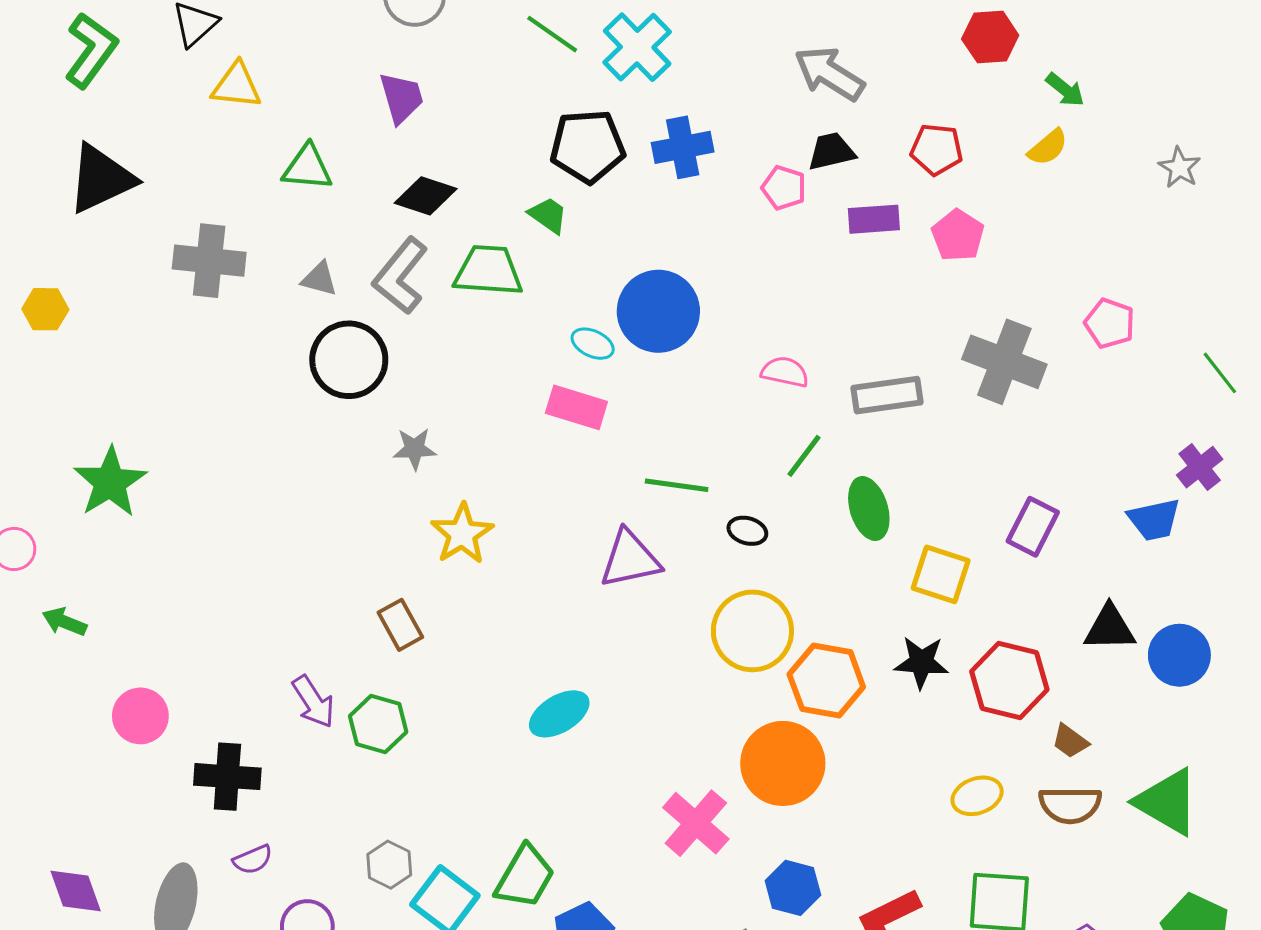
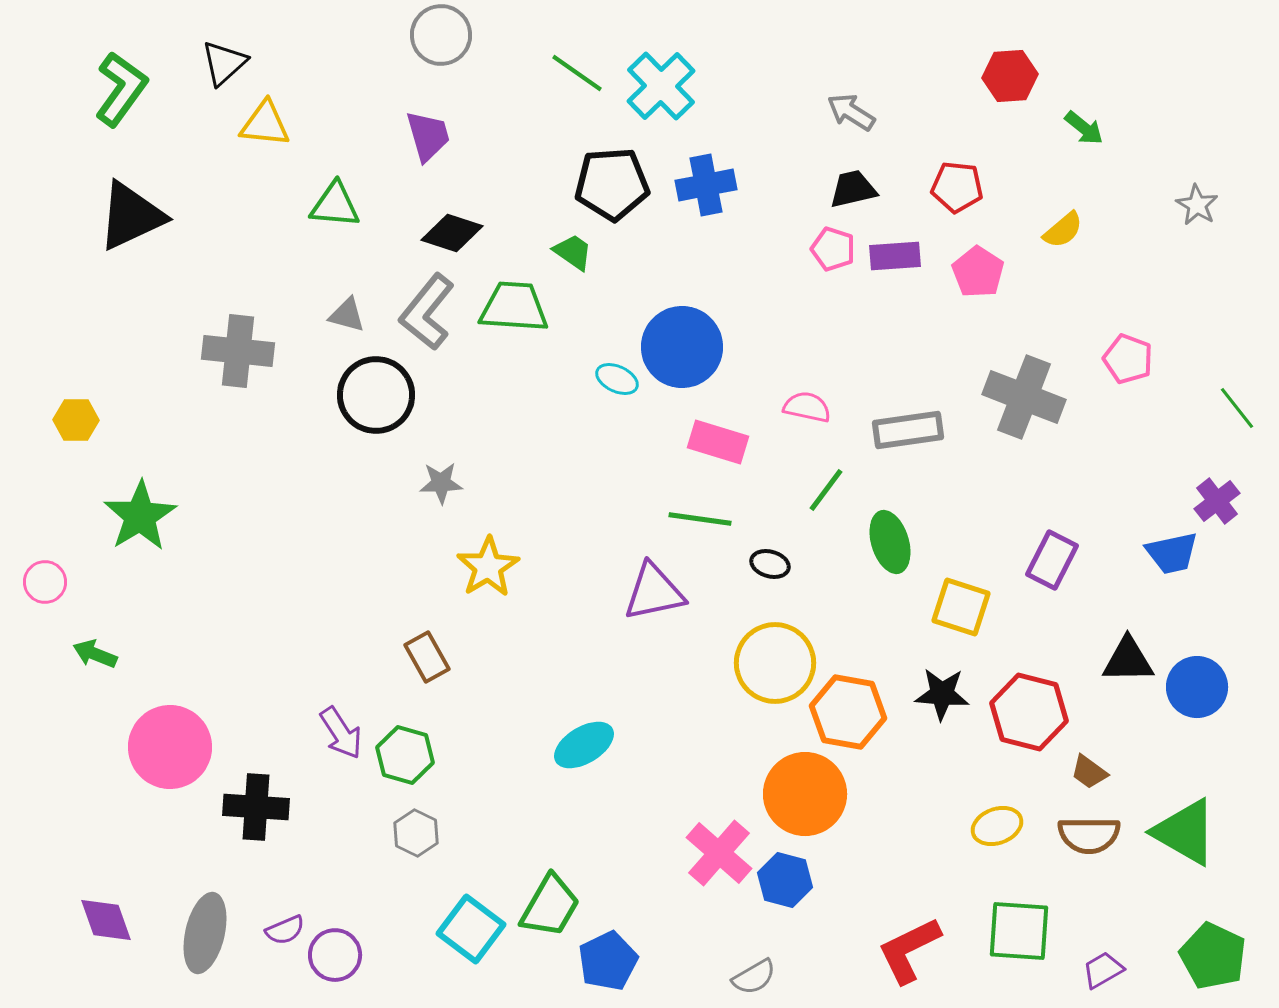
gray arrow: (829, 73) -> (851, 112), size x0.7
yellow semicircle: (1048, 147) -> (1063, 230), moved
pink pentagon: (784, 188) -> (833, 249), moved
gray cross: (209, 261) -> (238, 351), moved
yellow hexagon: (45, 309) -> (76, 420), moved
pink rectangle: (576, 407) -> (718, 442), moved
pink circle: (140, 716) -> (170, 747), size x1.5
purple semicircle: (253, 860) -> (285, 930), moved
gray hexagon: (389, 865) -> (416, 833), moved
blue hexagon: (793, 888) -> (785, 880), moved

